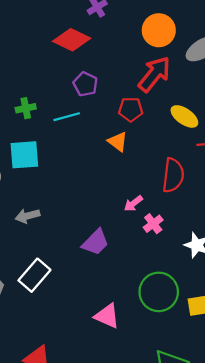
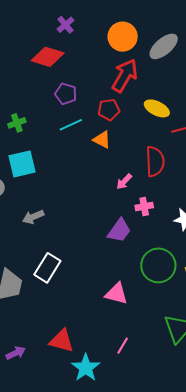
cyan line: (67, 117) -> (71, 125), moved
pink arrow: (133, 203) -> (124, 182), moved
pink cross: (153, 224) -> (144, 207), turned 36
purple trapezoid: (95, 242) -> (119, 231), moved

